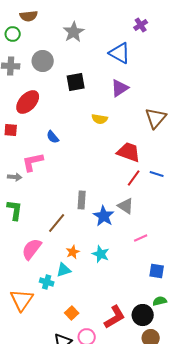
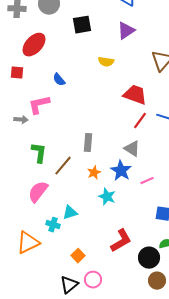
green L-shape: (15, 210) -> (39, 153), moved
blue star: (104, 216) -> (121, 171), moved
orange star: (73, 252) -> (94, 173), moved
orange triangle: (22, 300) -> (28, 243), turned 30
red L-shape: (115, 317) -> (121, 241), moved

